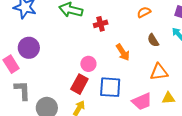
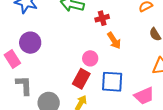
orange arrow: (123, 52) -> (114, 41), moved

